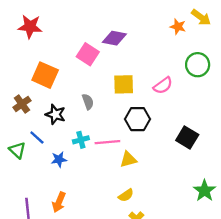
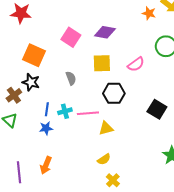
purple diamond: (114, 38) -> (105, 32), moved
brown cross: (22, 104) -> (14, 95), moved
black star: (55, 114) -> (31, 82), moved
blue line: (37, 137) -> (47, 109), moved, turned 56

